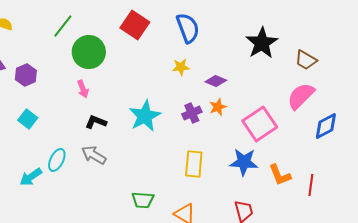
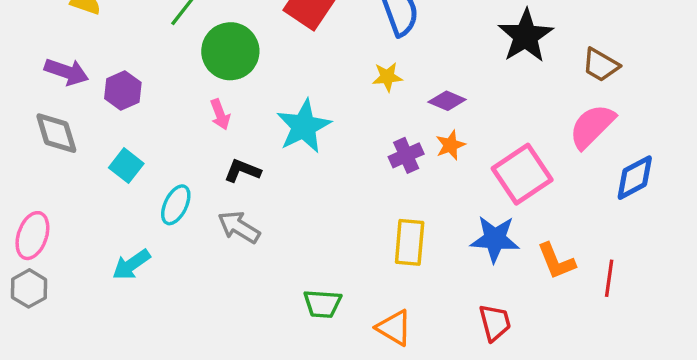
cyan star: (145, 116) -> (304, 126), moved
cyan ellipse: (57, 160) -> (176, 205), moved

